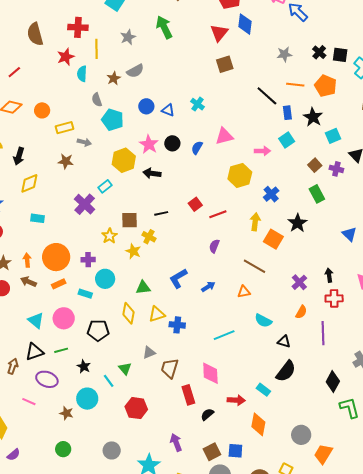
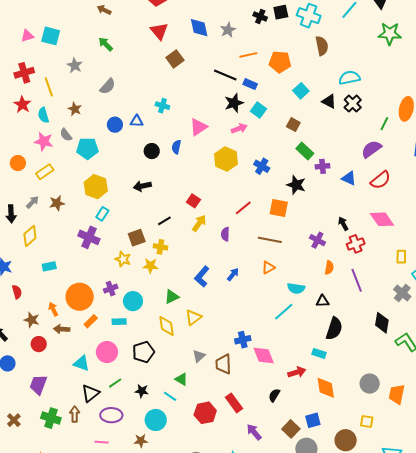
blue diamond: (245, 24) -> (199, 28), moved
green arrow: (164, 27) -> (106, 44), size x0.7
gray semicircle: (135, 71) -> (108, 86), moved
orange pentagon: (326, 86) -> (280, 62), moved
blue rectangle: (287, 113) -> (250, 84), turned -40
black star: (313, 117) -> (234, 103), moved, turned -30
gray arrow: (84, 142) -> (32, 202), moved, turned -40
pink star: (149, 144) -> (44, 142), moved
yellow hexagon: (124, 160) -> (96, 187), moved
purple cross: (336, 169) -> (323, 166), moved
red line: (218, 214) -> (243, 208), moved
yellow arrow: (255, 222) -> (199, 223), moved, turned 48
blue cross: (177, 325) -> (243, 340), moved
cyan line: (224, 335) -> (284, 312), moved
red rectangle: (188, 395) -> (234, 403), moved

